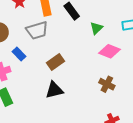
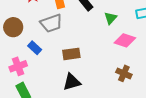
brown rectangle: (56, 62) -> (71, 54), turned 30

